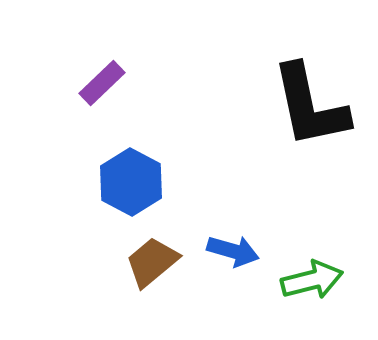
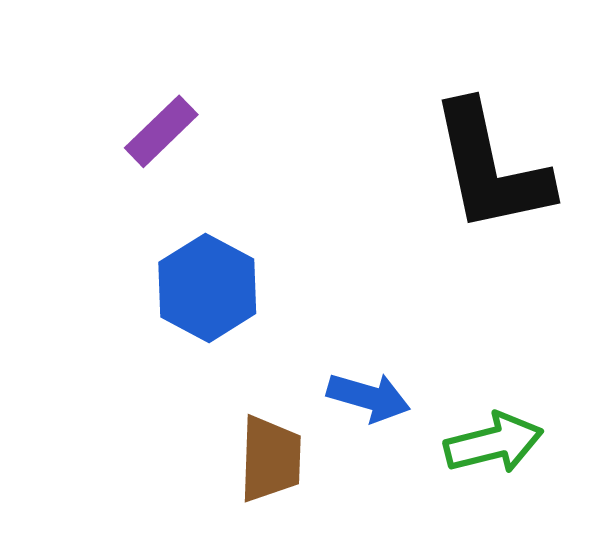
brown trapezoid: (152, 262) -> (271, 459), moved, turned 132

